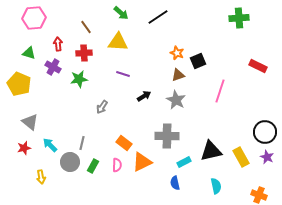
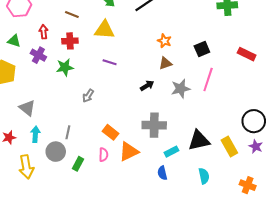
brown line: (86, 27) -> (72, 14), turned -32
black square: (198, 61) -> (202, 49), moved
black arrow: (144, 96) -> (147, 86), moved
gray star: (176, 100) -> (181, 89), moved, turned 30
gray triangle: (30, 122) -> (27, 108), moved
cyan arrow: (50, 145) -> (35, 134), turned 49
green rectangle: (93, 166) -> (78, 164), moved
yellow arrow: (41, 177) -> (26, 167), size x1.6

